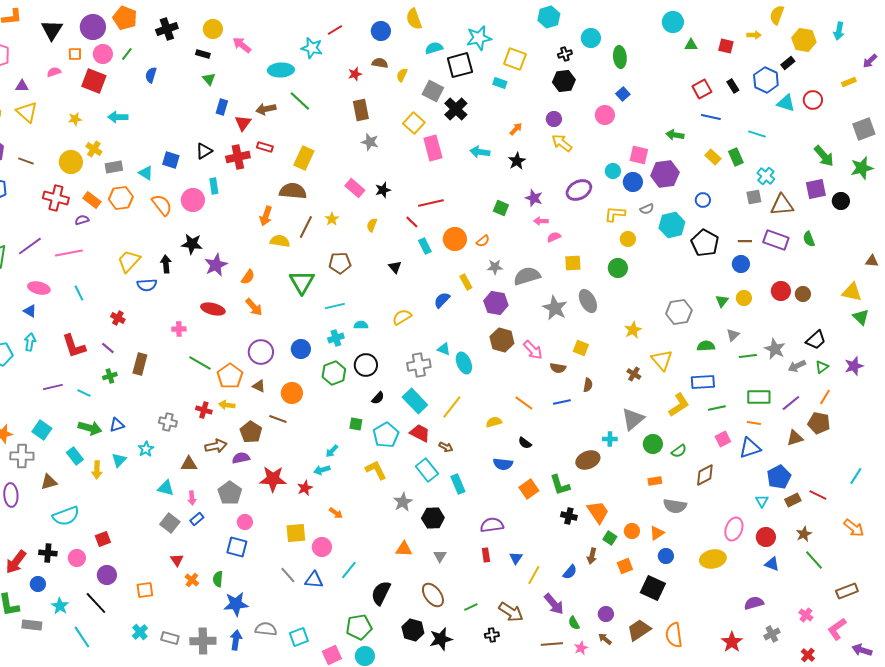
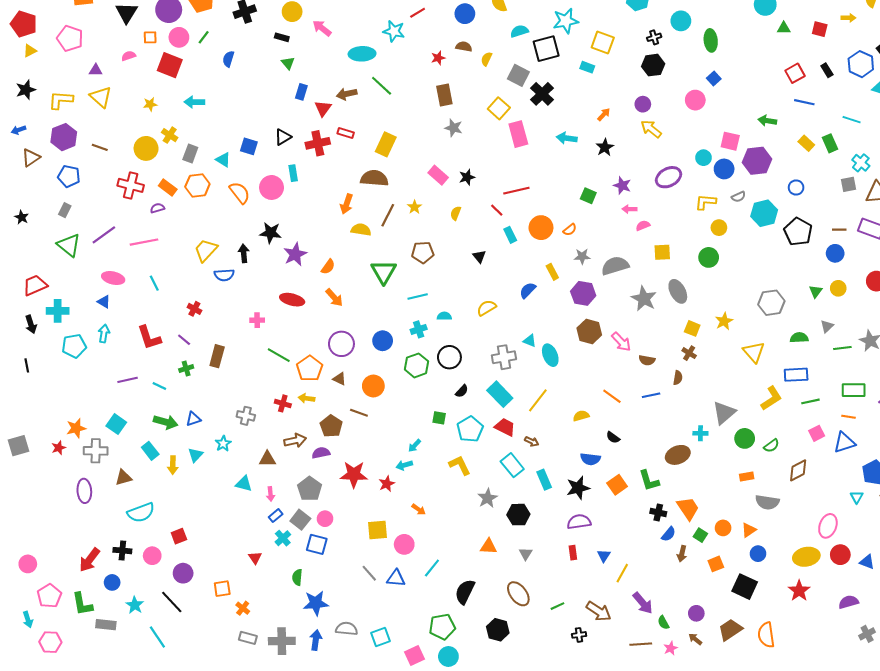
gray rectangle: (114, 167) -> (190, 154), turned -60
yellow square: (581, 348) -> (692, 328), moved
brown cross: (634, 374) -> (689, 353), moved
gray square: (170, 523) -> (300, 520), moved
red circle: (766, 537) -> (840, 555), moved
blue semicircle: (570, 572) -> (669, 534), moved
orange cross: (192, 580) -> (243, 608), moved
cyan cross: (140, 632) -> (283, 538), moved
black star: (441, 639) -> (578, 488), moved
red star: (732, 642) -> (799, 591), moved

